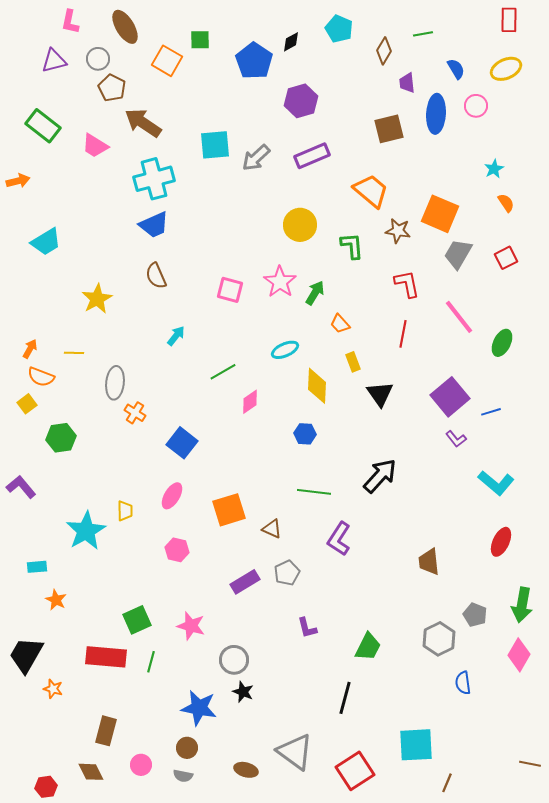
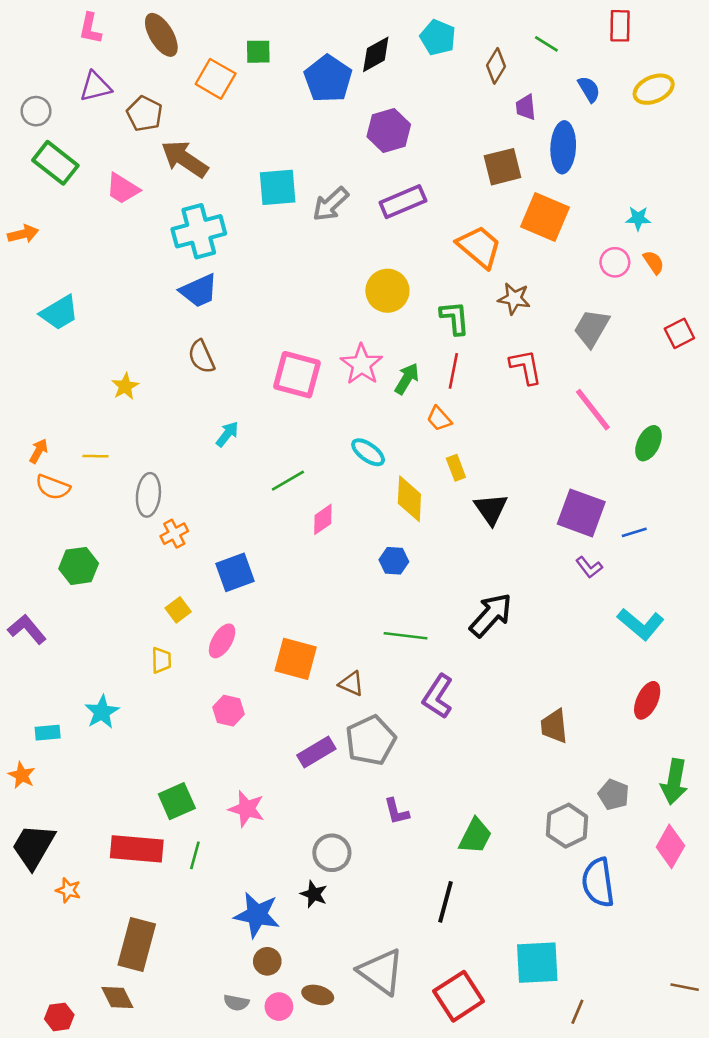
red rectangle: (509, 20) -> (620, 26), moved
green line: (423, 34) -> (546, 44), turned 42
black diamond: (291, 42) -> (376, 54), size x1.4
gray circle: (98, 59) -> (36, 111), moved
purple triangle: (54, 61) -> (95, 87), moved
pink circle: (476, 106) -> (615, 262), moved
cyan star: (494, 169) -> (638, 218), turned 30
orange square: (440, 214) -> (545, 217), moved
red square: (506, 258) -> (679, 333), moved
pink square: (230, 290) -> (297, 375), size x1.4
yellow star: (97, 299) -> (125, 386), size x0.7
red line: (403, 334) -> (453, 371), moved
cyan ellipse: (285, 350) -> (368, 452), turned 60
purple square: (450, 397) -> (581, 513), turned -30
yellow square: (27, 404) -> (178, 610), moved
orange cross: (135, 413) -> (174, 534), turned 30
blue square: (182, 443) -> (235, 572), turned 32
orange square: (229, 510) -> (296, 659), turned 32
cyan star: (86, 531) -> (102, 712), moved, size x0.7
gray pentagon: (287, 573) -> (371, 740), size x1.5
orange star: (56, 600) -> (22, 775), moved
gray circle: (234, 660) -> (332, 853), moved
blue semicircle: (463, 683) -> (598, 883), size x1.6
brown rectangle: (106, 731) -> (137, 945), size x1.4
brown circle: (187, 748) -> (267, 961), moved
pink circle: (141, 765) -> (279, 1007), moved

